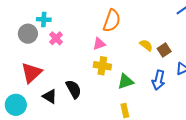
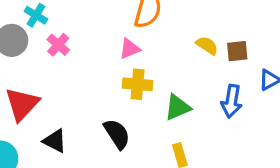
cyan cross: (44, 19) -> (36, 15), turned 32
brown square: (164, 50) -> (237, 51), turned 32
black semicircle: (74, 89) -> (117, 134), moved

